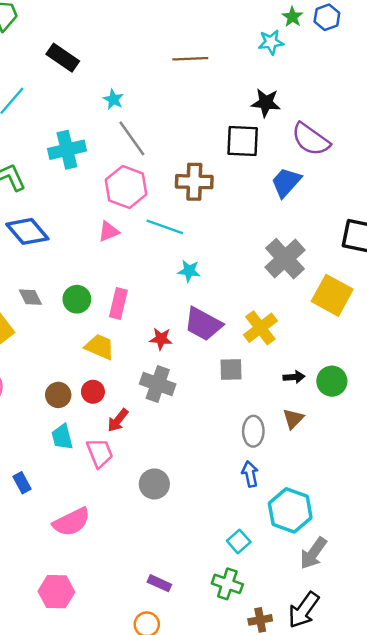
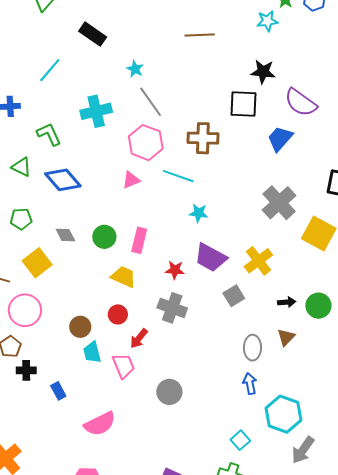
gray square: (231, 369) -> (234, 296), turned -30
brown circle: (58, 395) -> (80, 327), moved

